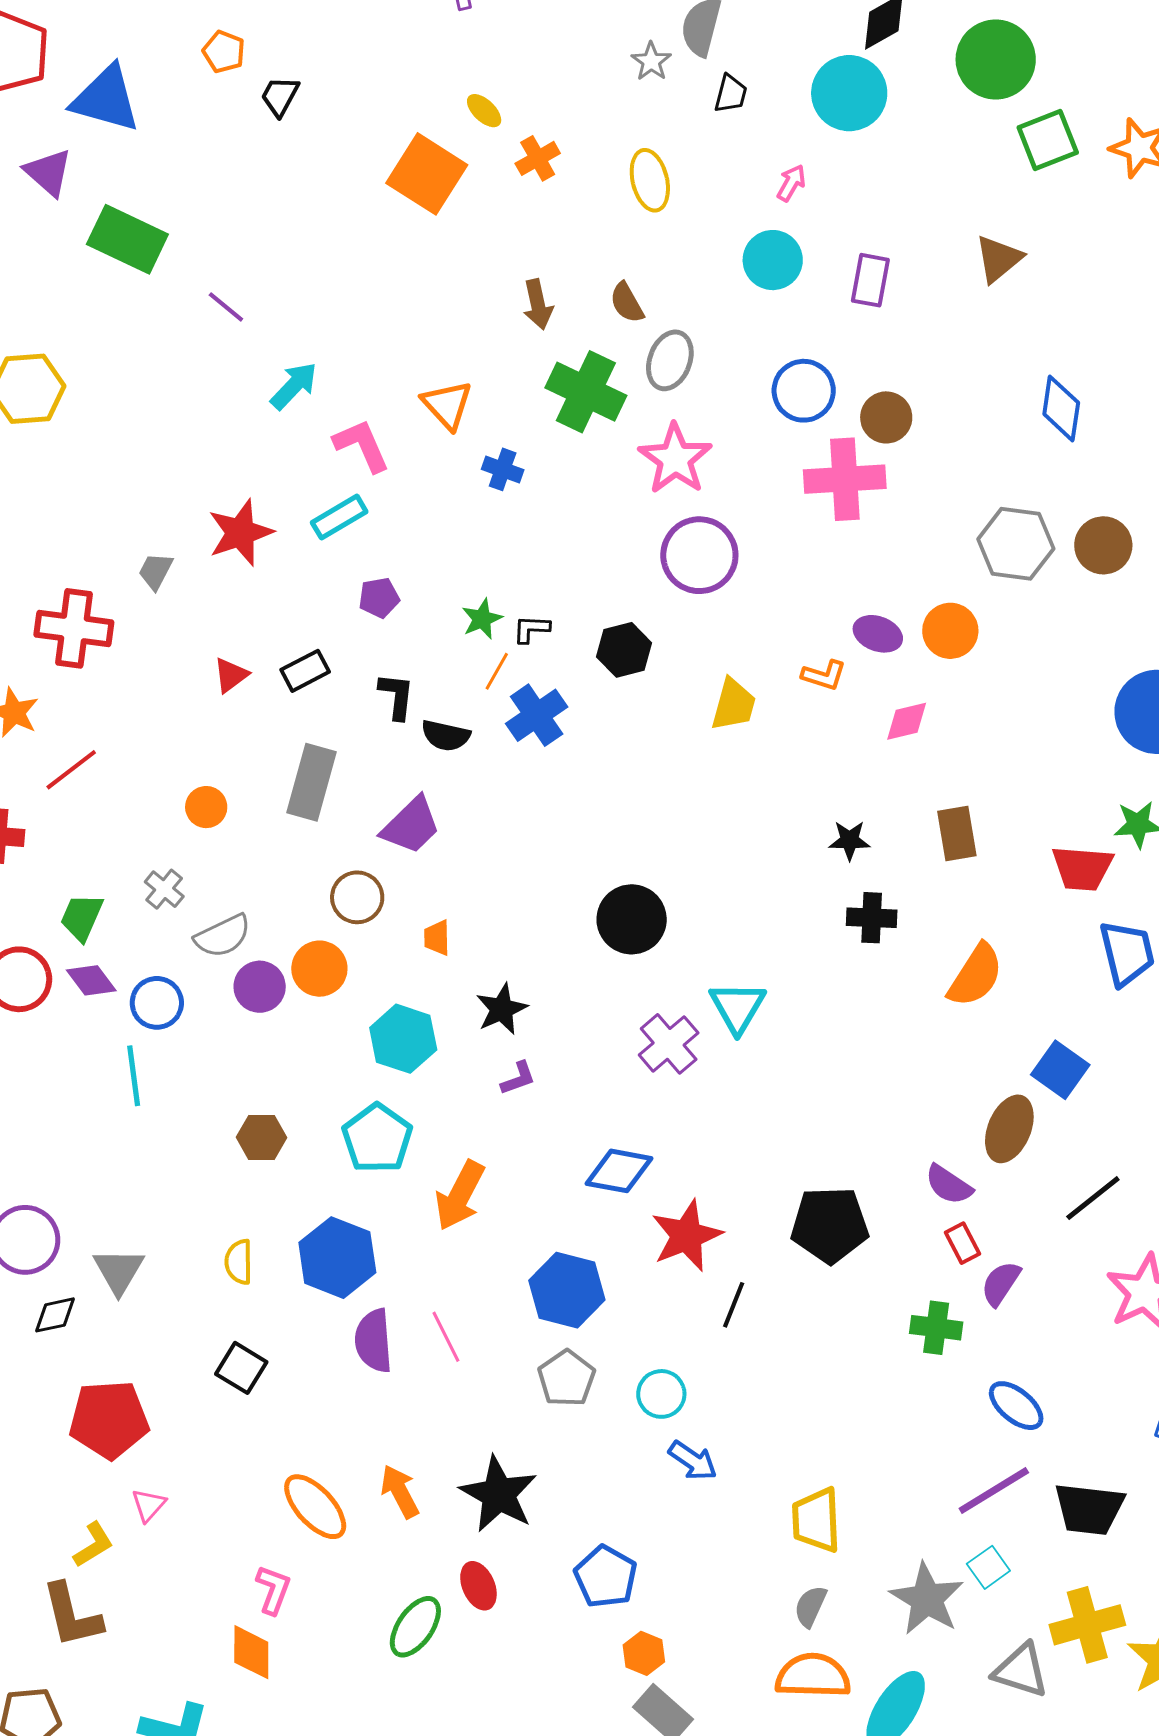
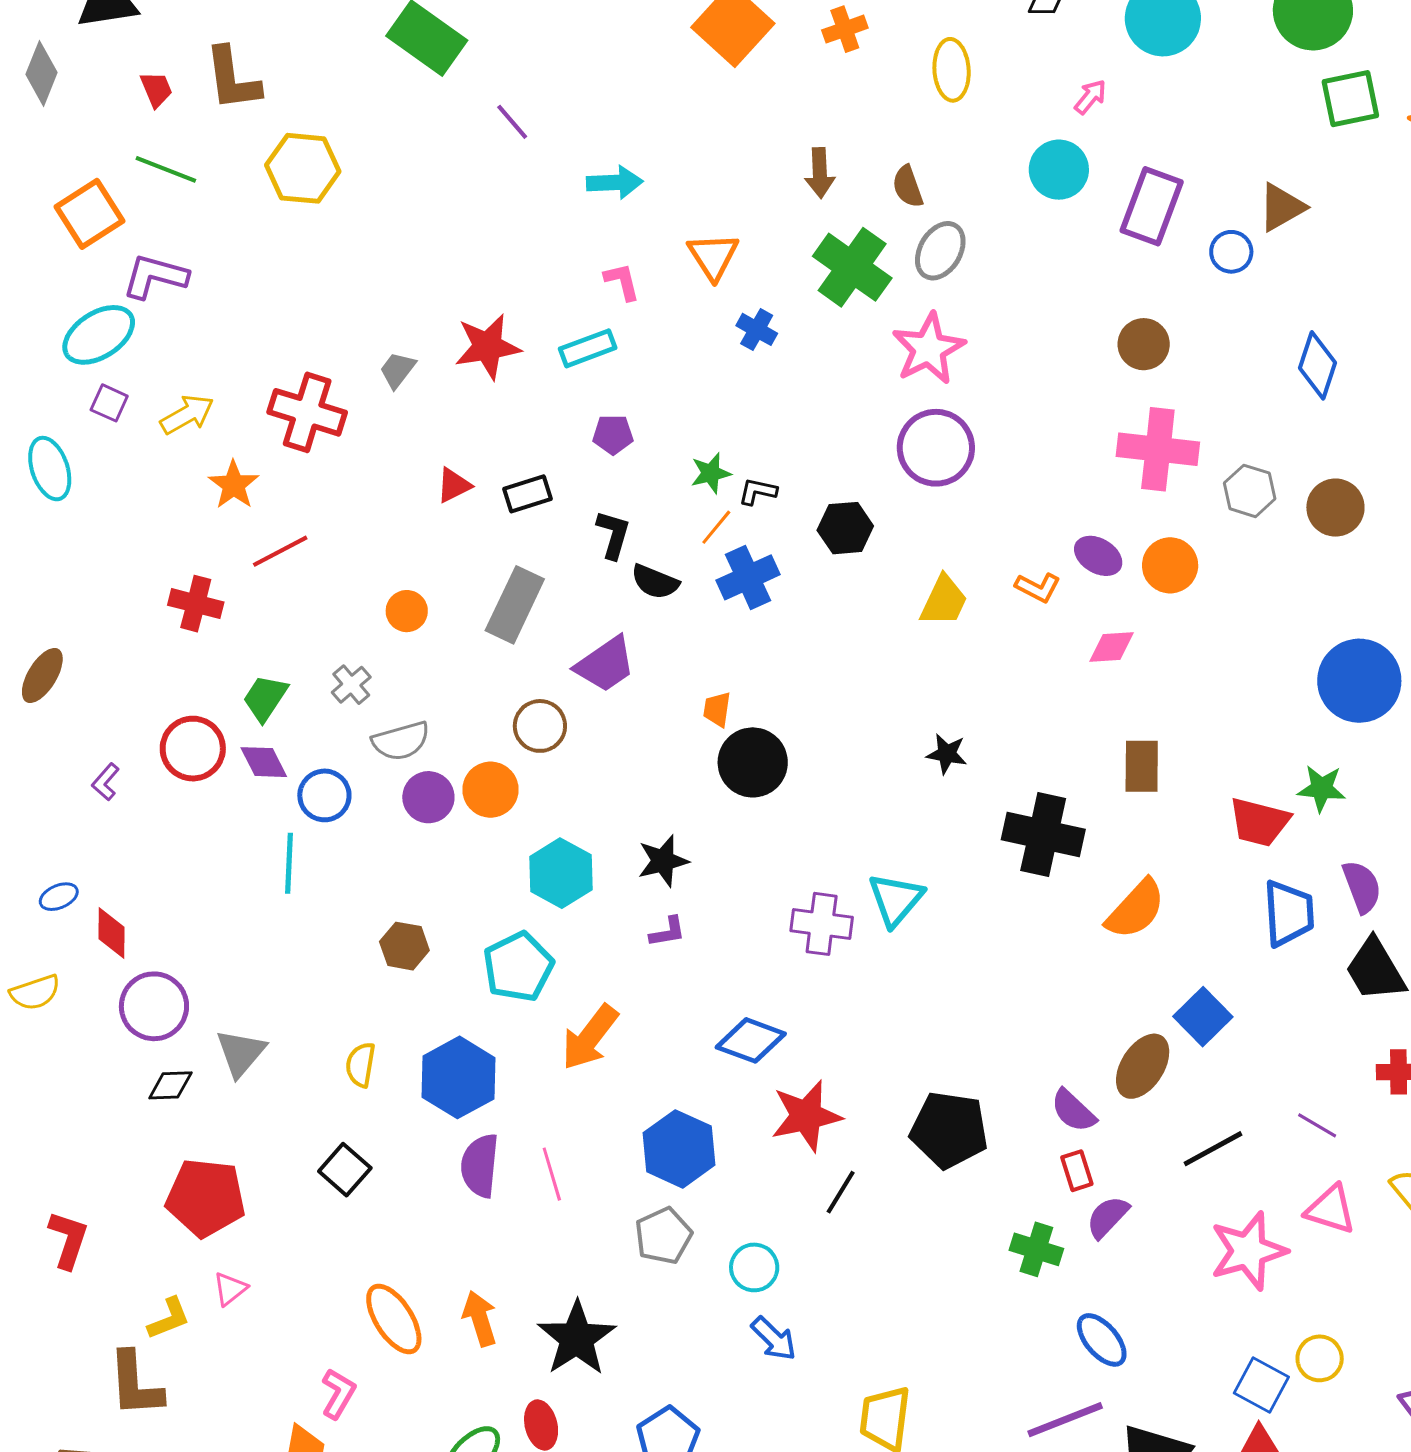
purple rectangle: (870, 280) -> (1152, 206), size x1.4
cyan arrow: (294, 386) -> (615, 182), moved, turned 34
blue circle: (804, 391) -> (1231, 252), moved, size x0.7
pink L-shape: (362, 445) -> (622, 282), size x0.7
pink cross: (845, 479) -> (1158, 449), moved
gray hexagon: (1016, 544) -> (1250, 491), size x0.7
black star: (850, 840) -> (947, 754), moved
black cross: (872, 918) -> (1043, 834), size x1.6
black circle: (632, 919) -> (753, 762), moved
orange trapezoid: (437, 938) -> (717, 709), moved
purple cross: (669, 1044) -> (822, 924), turned 38

